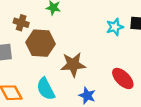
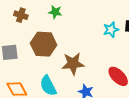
brown cross: (21, 23) -> (21, 15), moved

